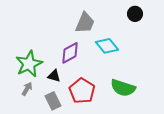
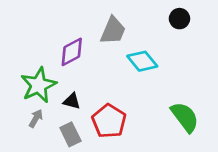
purple diamond: (70, 53) -> (72, 52), moved
green semicircle: (123, 88) -> (185, 117), moved, turned -145

